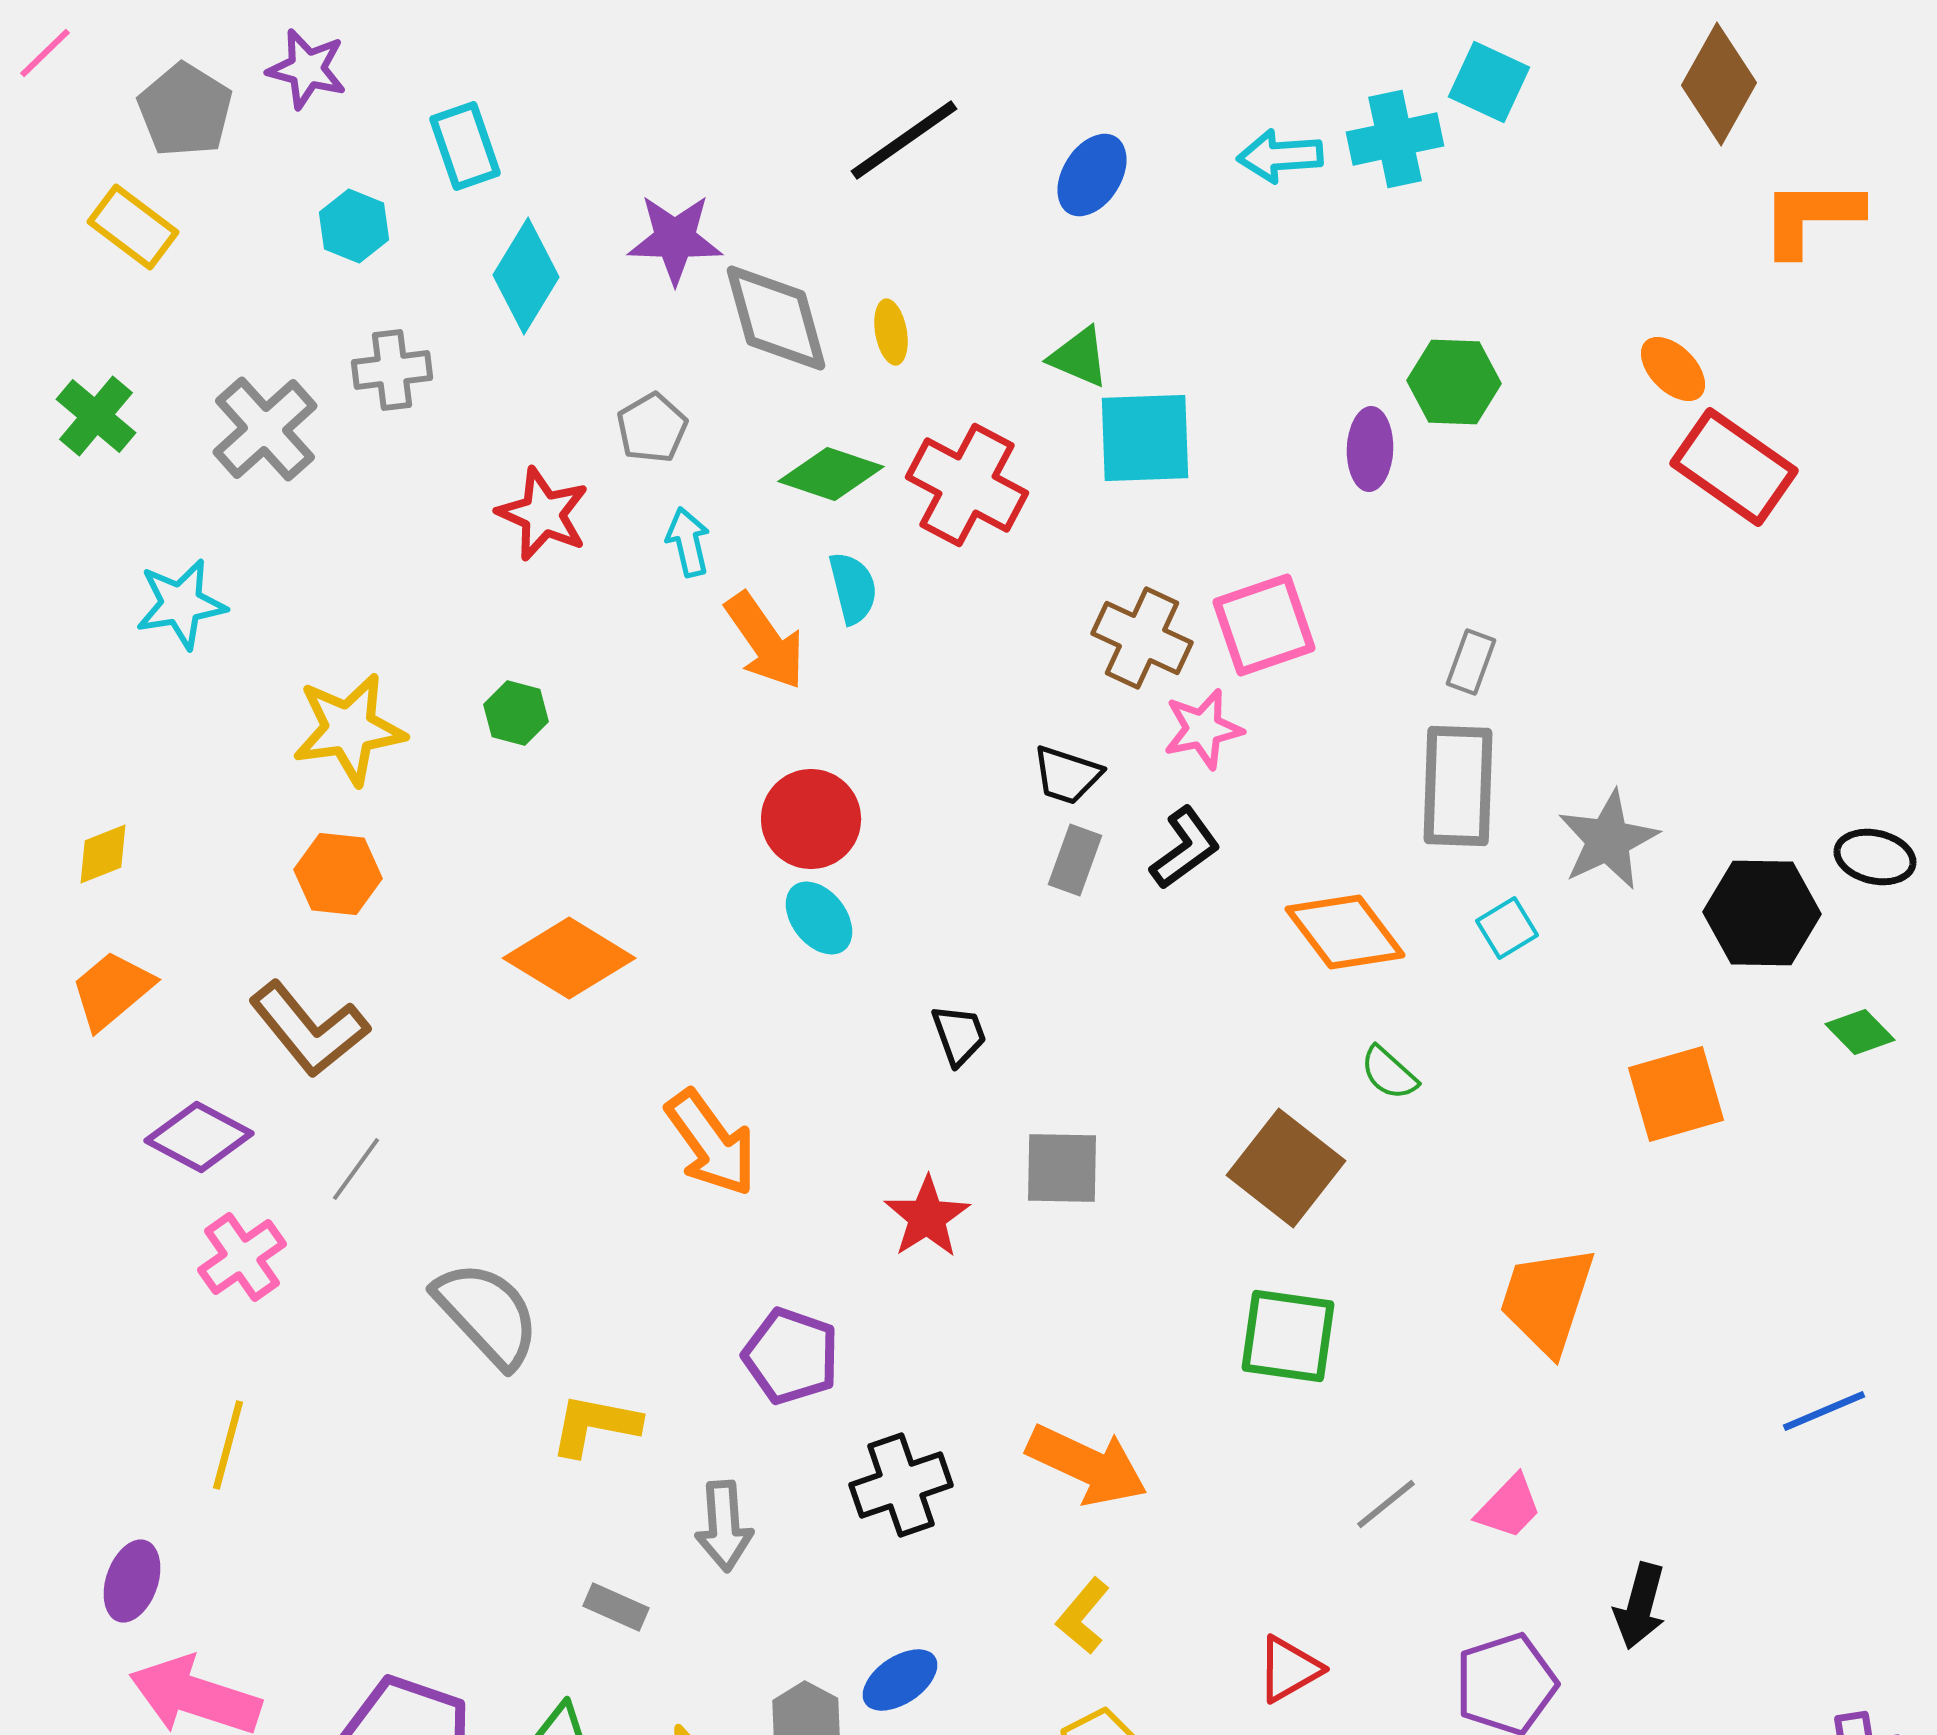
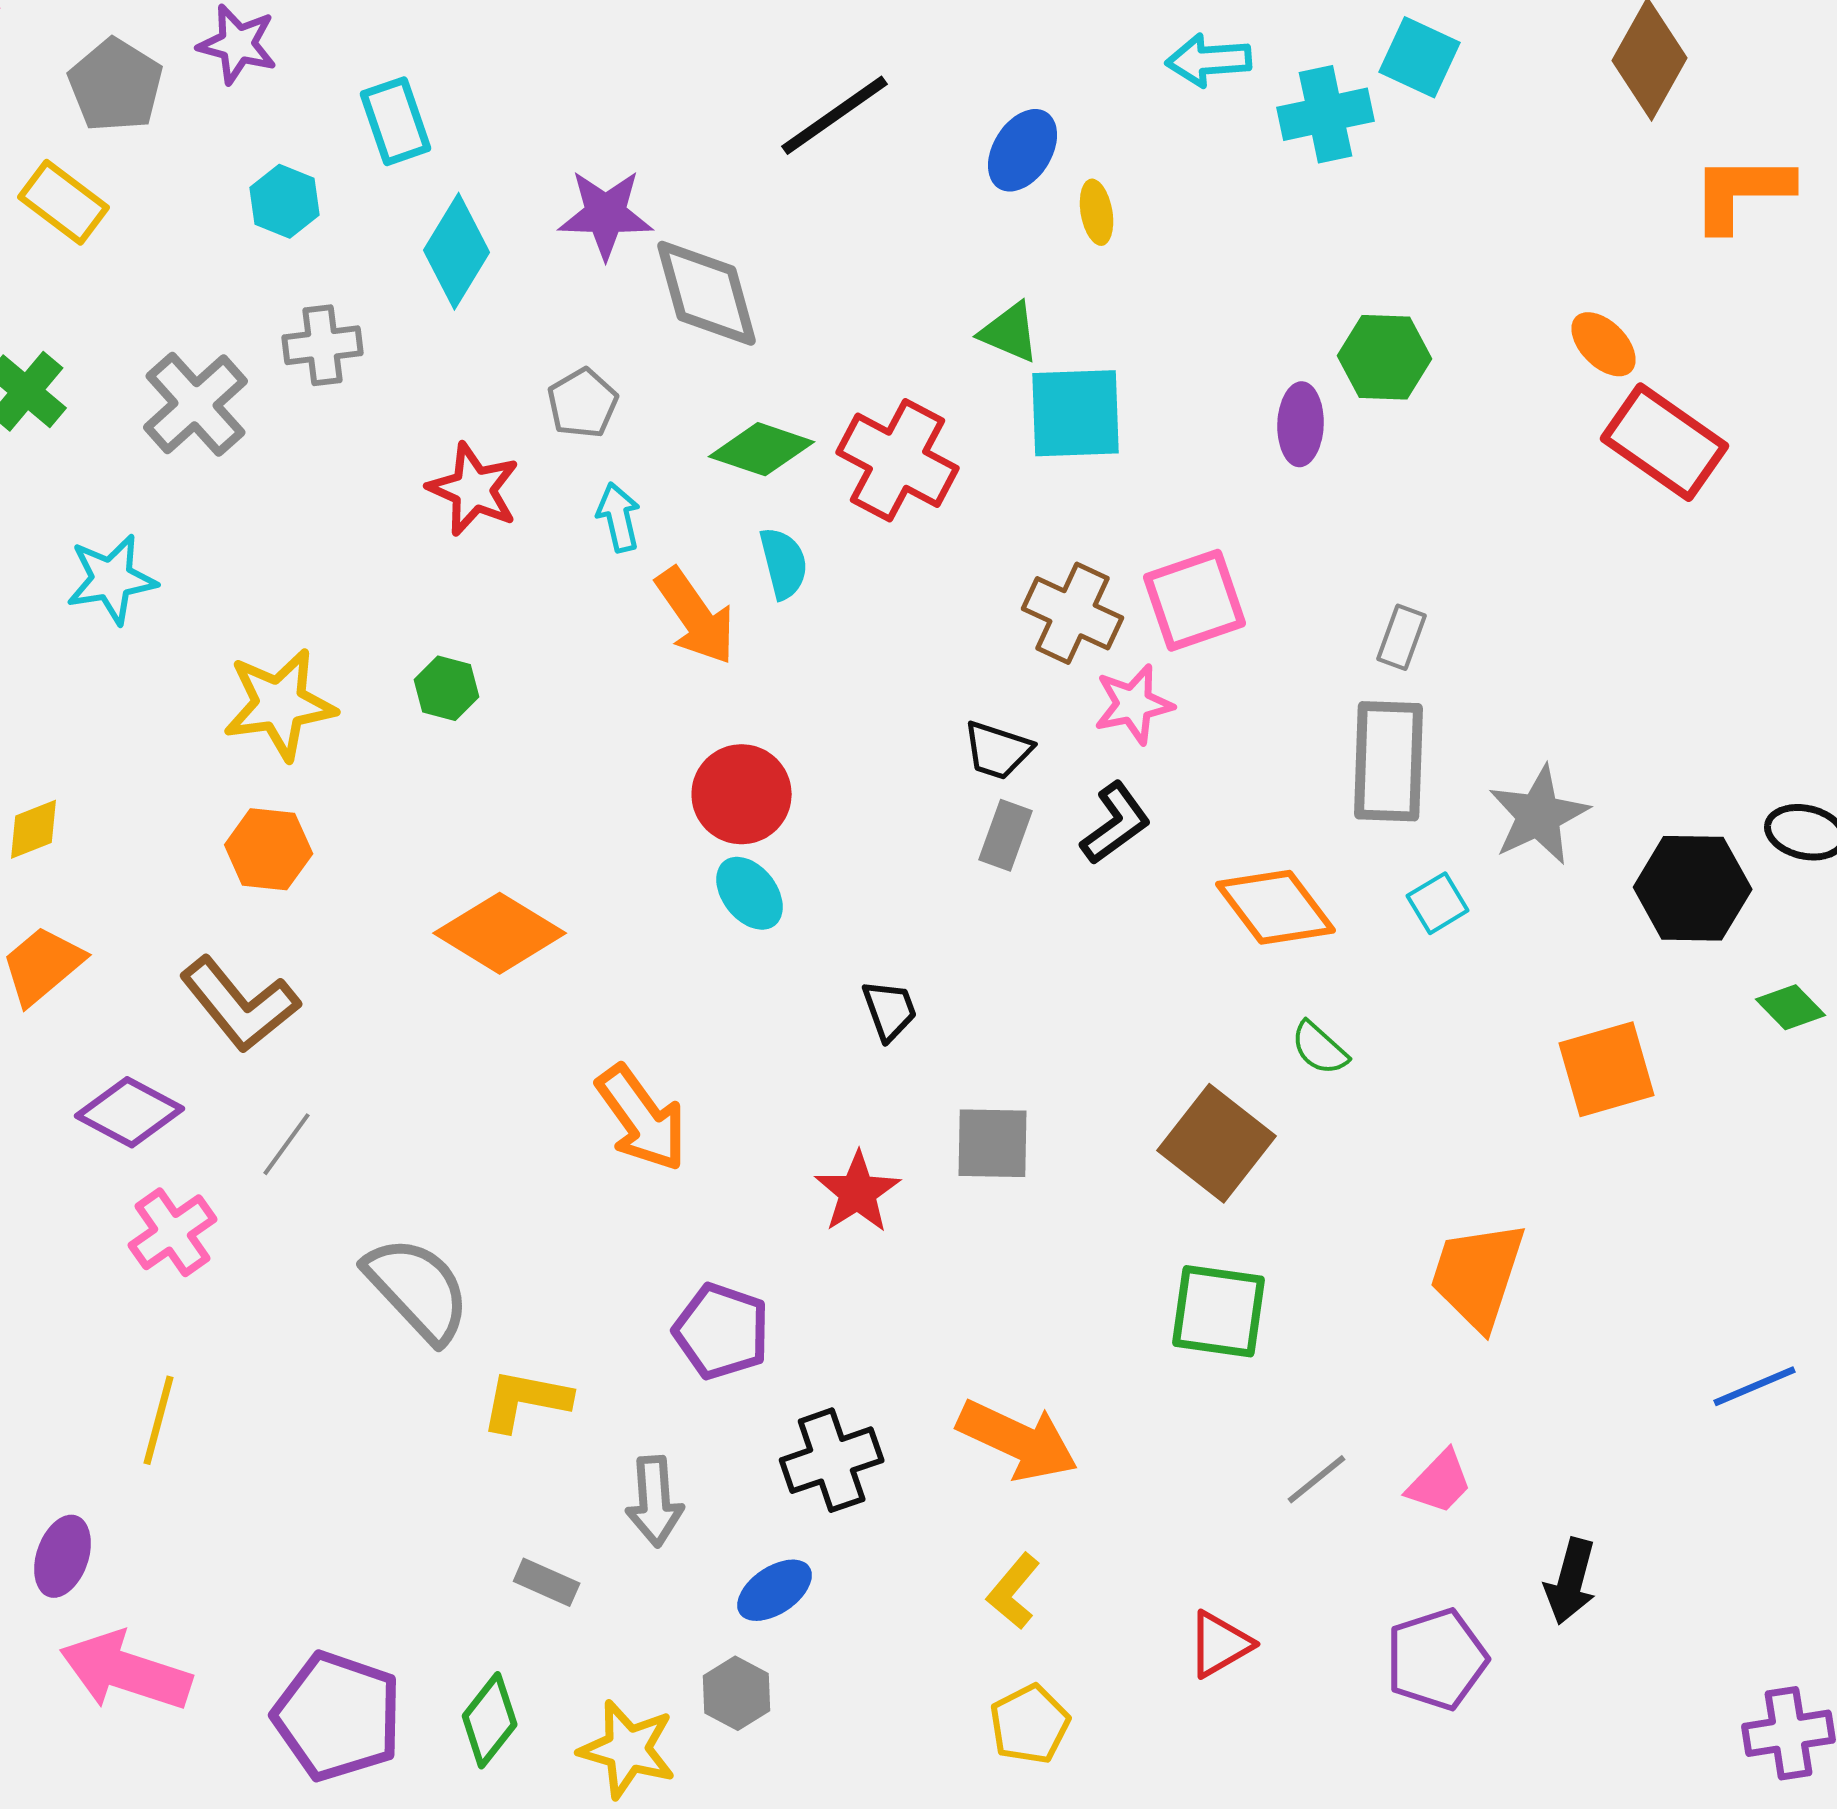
cyan arrow: (1280, 156) -> (1209, 60), moved
yellow ellipse: (891, 332) -> (1097, 212), moved
blue ellipse: (900, 1680) -> (775, 1590), moved

